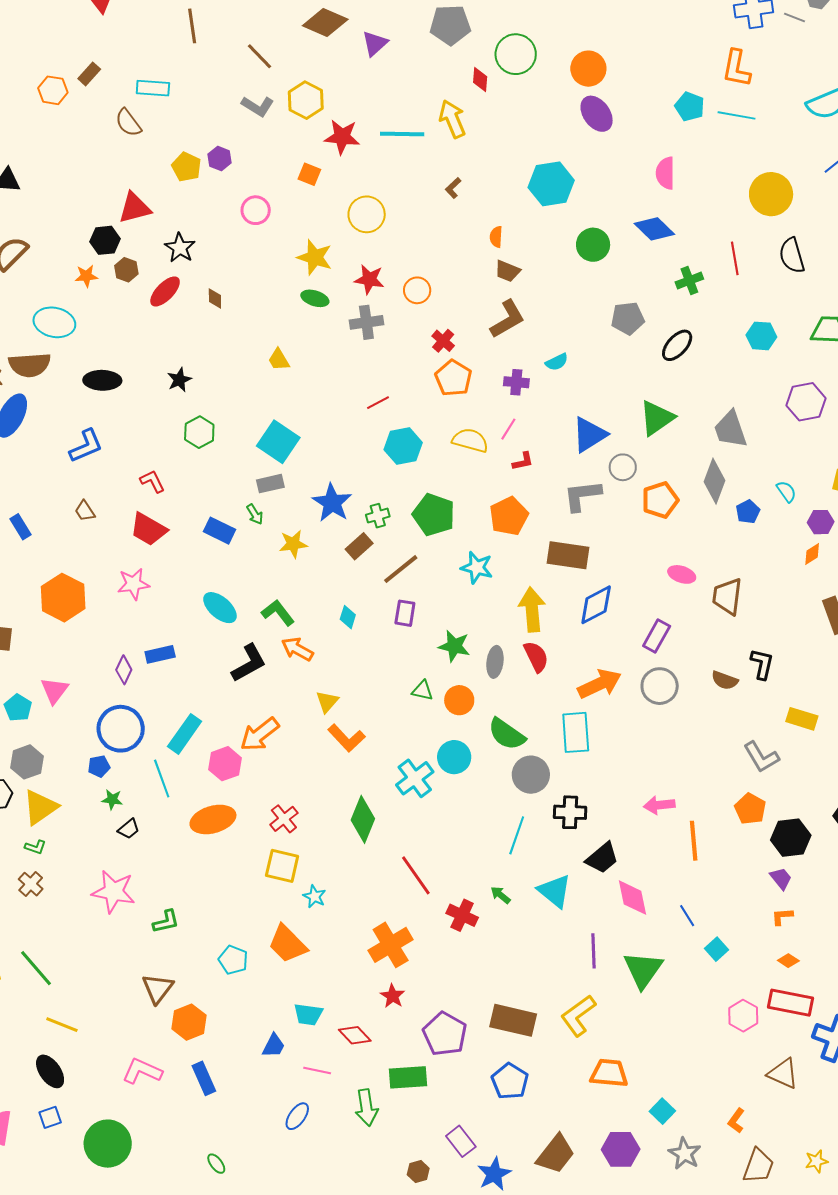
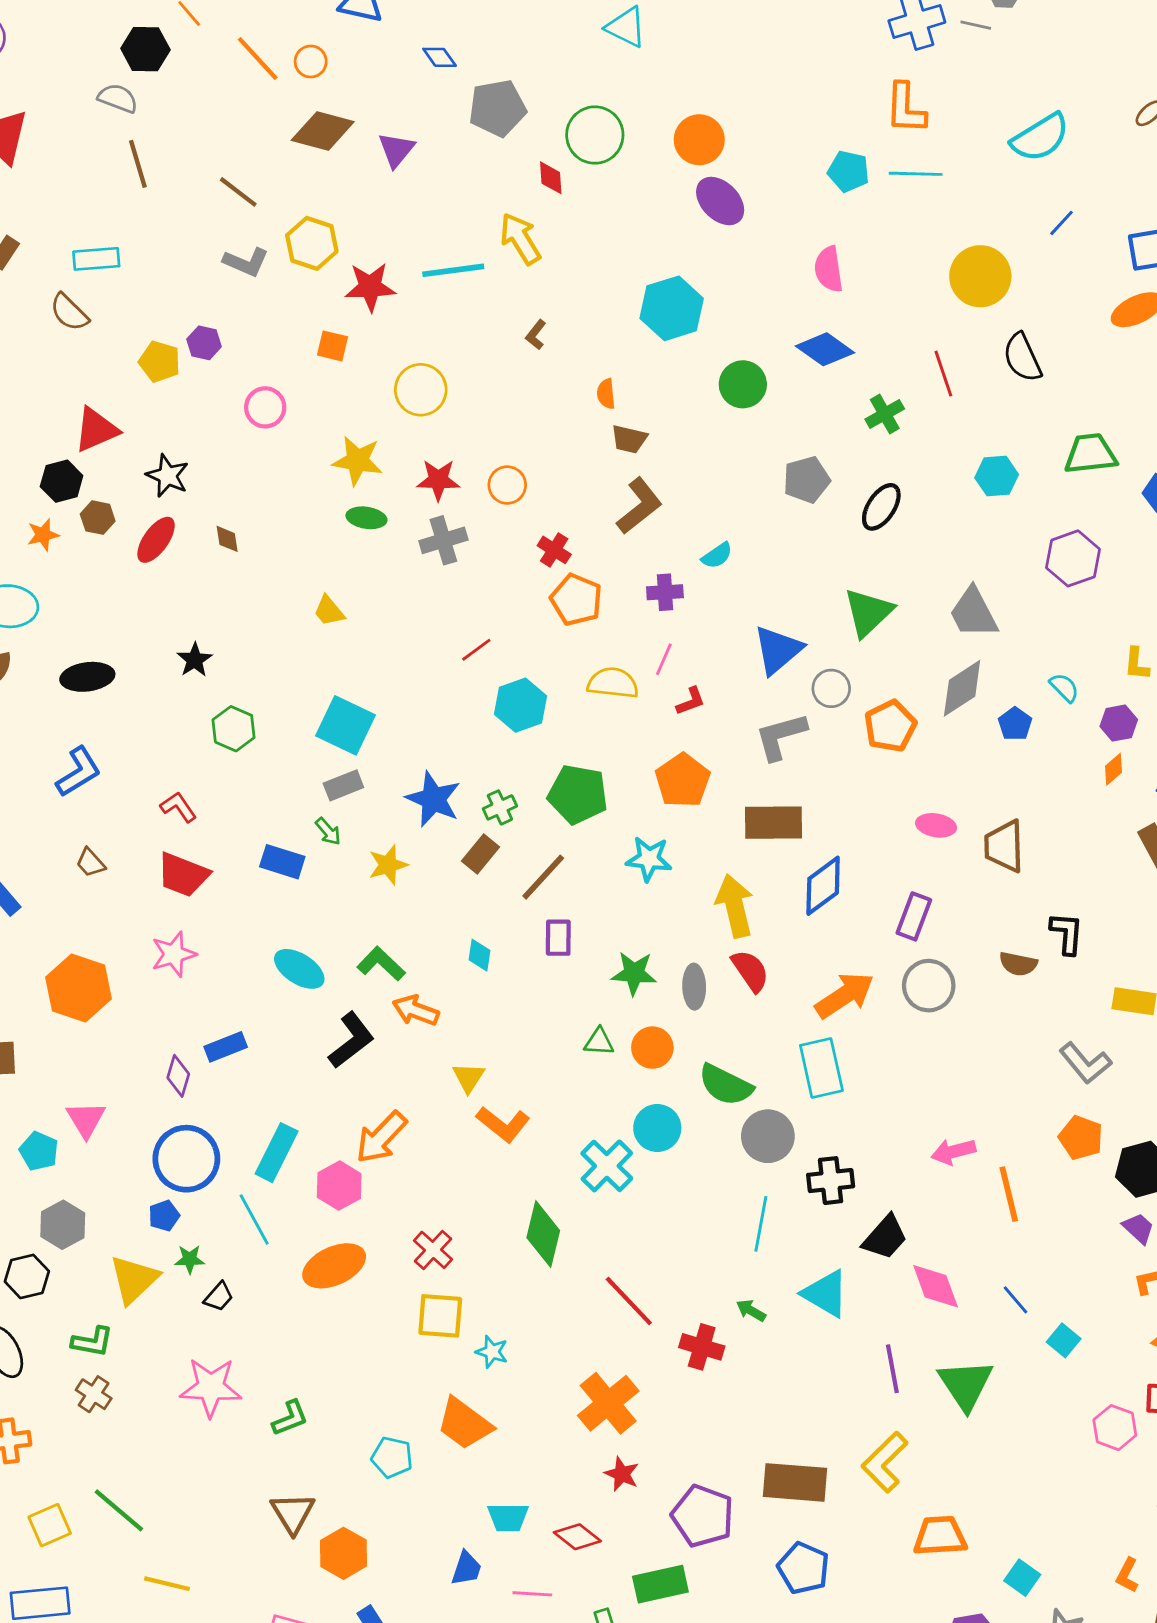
gray diamond: (714, 481) -> (962, 688), turned 45
yellow triangle: (40, 807) -> (134, 1279), moved
green L-shape: (35, 847) -> (92, 1342), size x1.4

